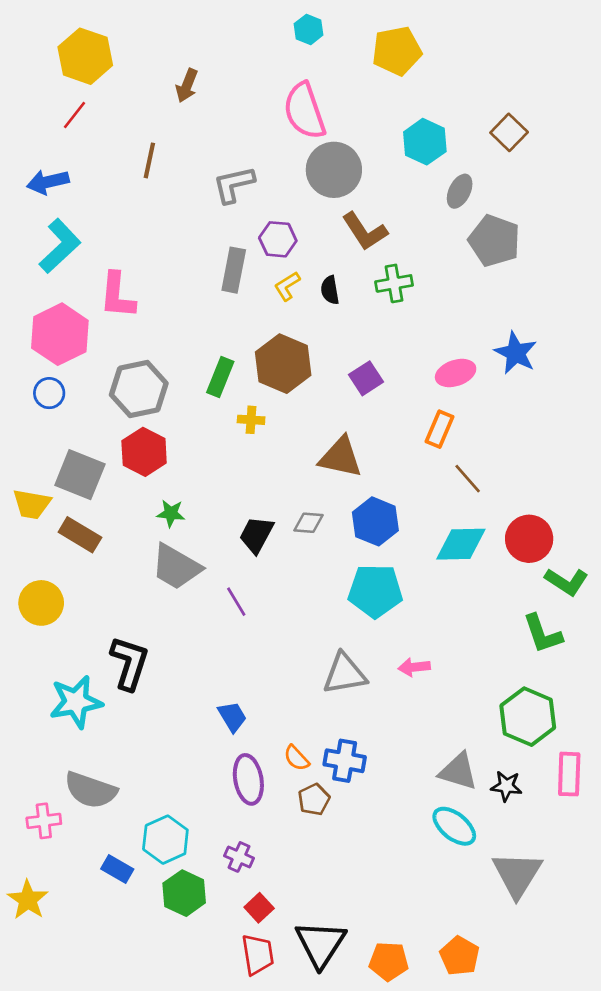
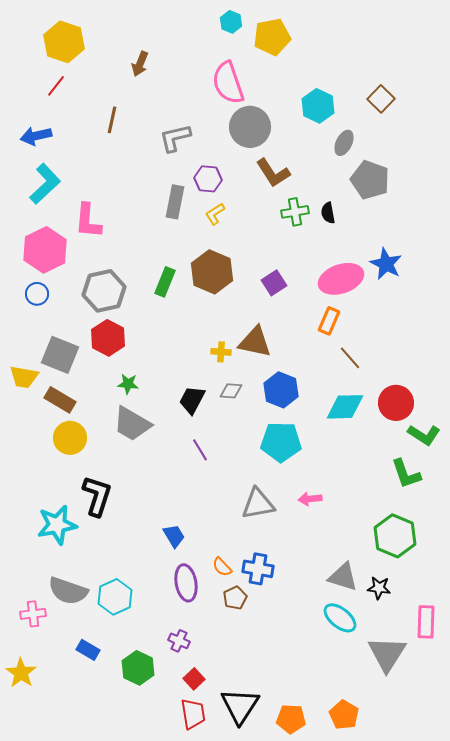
yellow pentagon: (397, 51) -> (272, 37), moved
black semicircle: (330, 290) -> (328, 213), moved
pink ellipse: (456, 373) -> (341, 279), size x1.5
yellow cross: (251, 420) -> (221, 352), moved
purple line: (236, 602) -> (200, 450), moved
yellow circle: (41, 603) -> (70, 438), moved
pink rectangle: (569, 774) -> (426, 622), moved
cyan hexagon: (165, 840) -> (115, 597), moved

